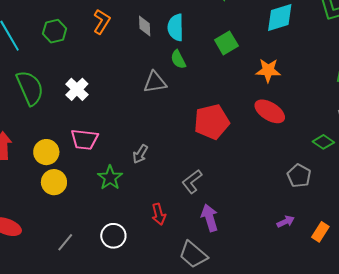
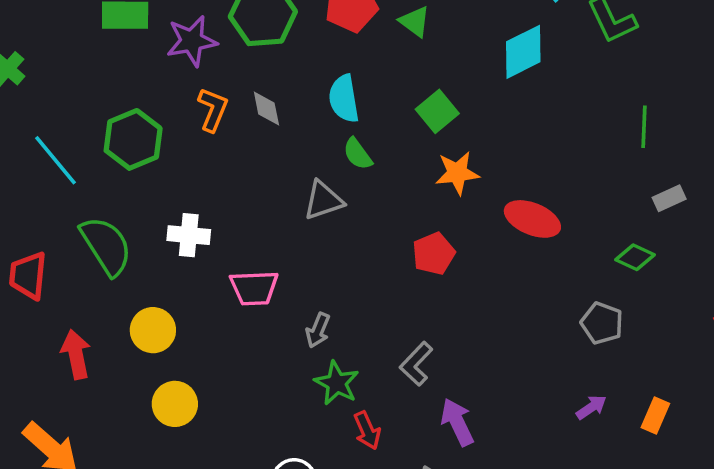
gray diamond: (145, 26) -> (266, 109), moved
green hexagon: (55, 31) -> (133, 139), size x1.4
orange star: (268, 70) -> (457, 173), moved
white cross: (77, 89) -> (189, 235), turned -30
red pentagon: (212, 122) -> (434, 254), size x0.7
pink trapezoid: (84, 139) -> (254, 288), moved
yellow circle: (46, 152) -> (153, 330), moved
green star: (110, 178) -> (337, 383), moved

